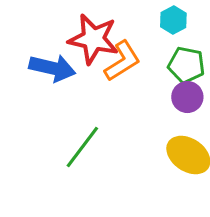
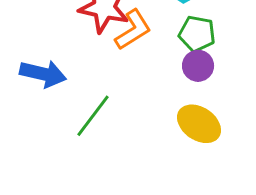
blue arrow: (52, 68) -> (43, 74), moved

